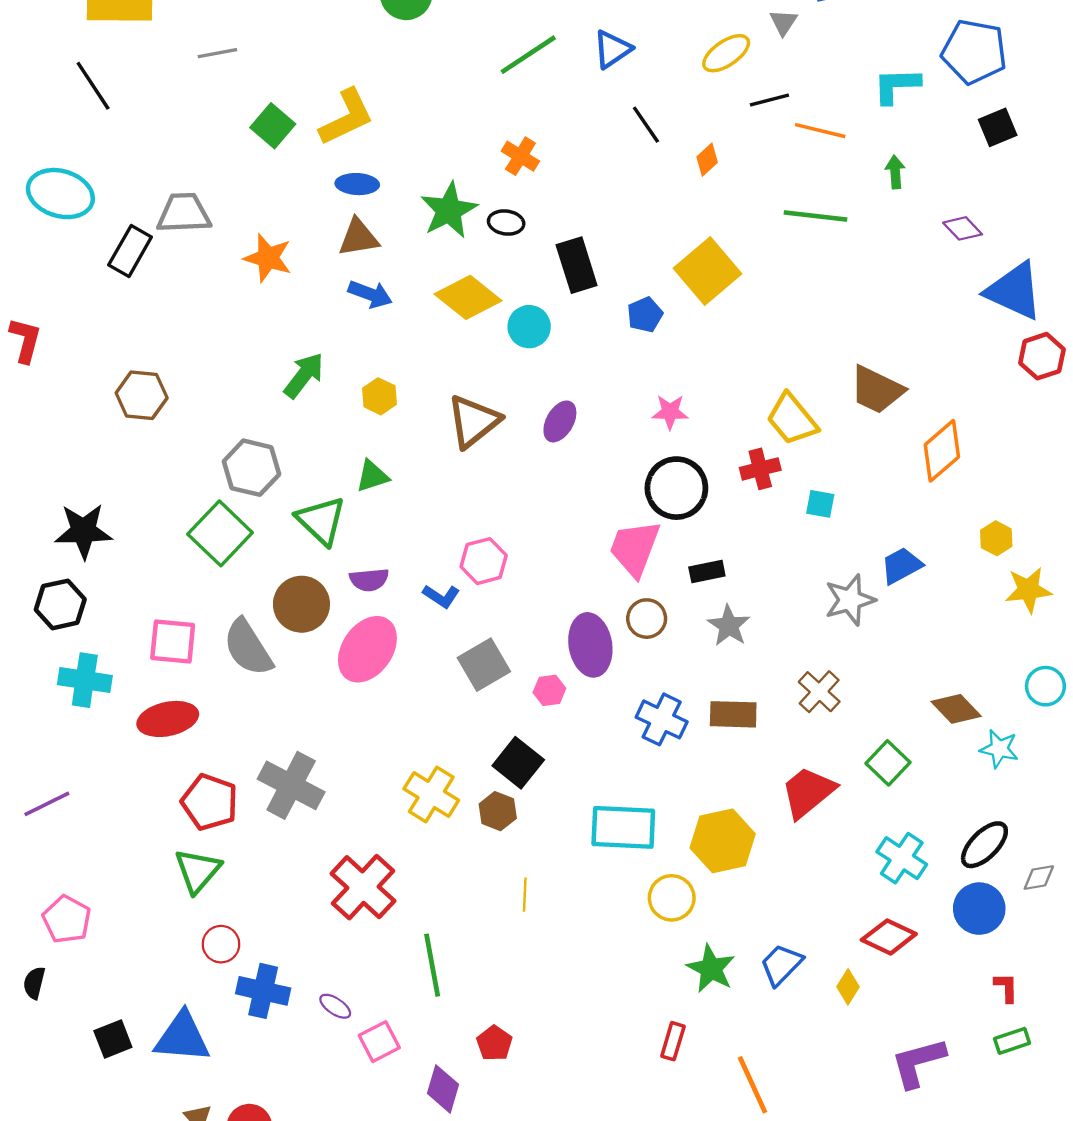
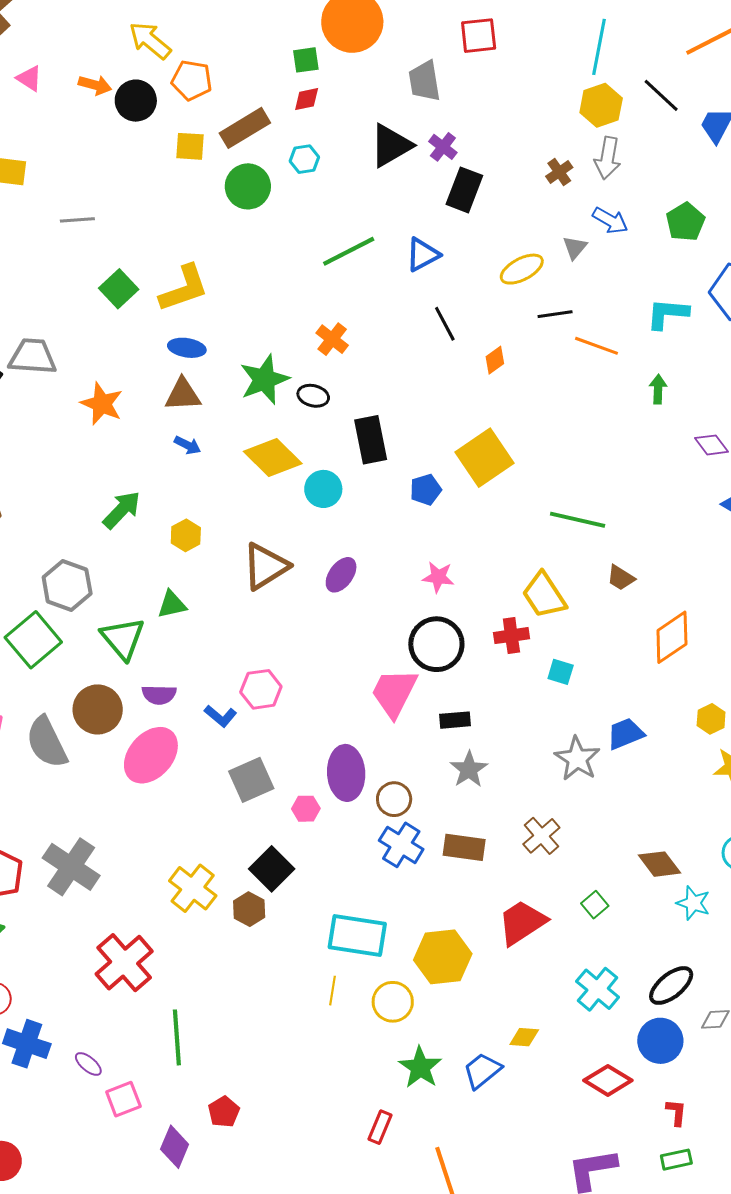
green line: (815, 216) -> (578, 520), moved
blue arrow: (370, 294) -> (188, 445), size x0.7
brown trapezoid: (877, 390) -> (621, 578), size x0.6
gray star: (850, 600) -> (577, 759), turned -30
brown circle: (647, 619) -> (394, 799), moved
green square: (888, 763) -> (595, 905), size x0.7
yellow line: (525, 895) -> (332, 991), moved
red diamond: (889, 937) -> (608, 1080), moved
yellow diamond: (848, 987) -> (524, 1037), moved, turned 56

